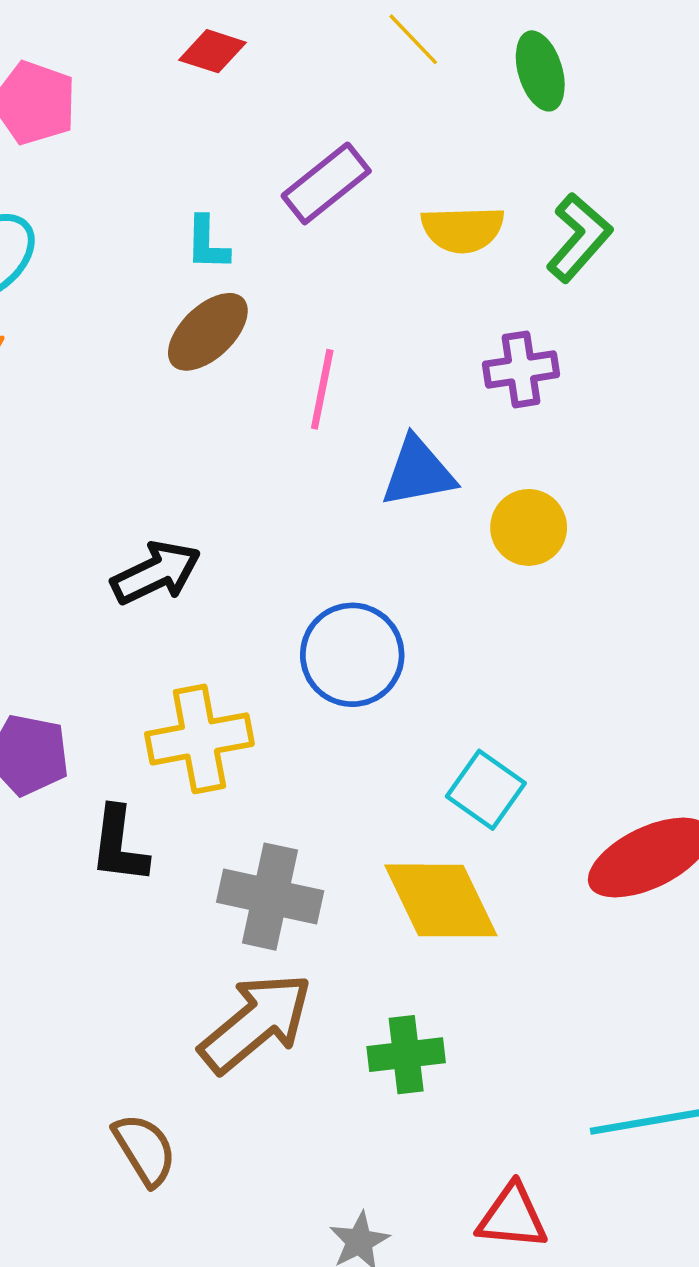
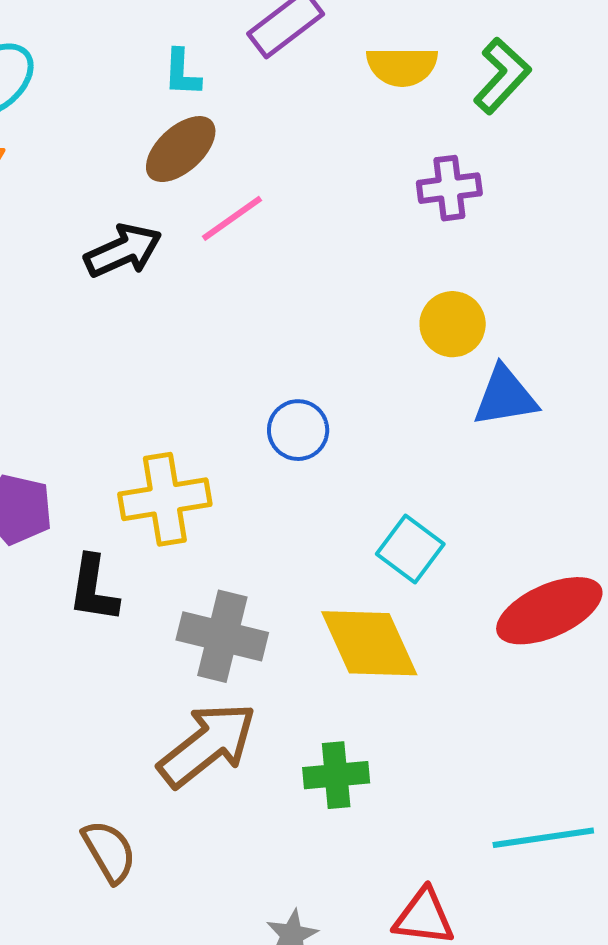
pink line: (322, 389) -> (232, 218), moved, turned 42
blue triangle: (418, 472) -> (505, 396), moved
black arrow: (156, 573) -> (123, 251), moved
blue circle: (352, 655) -> (298, 430), size x0.7

